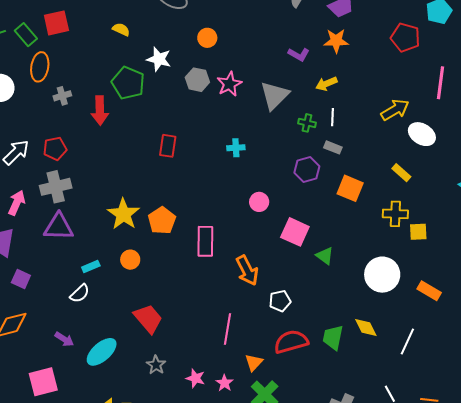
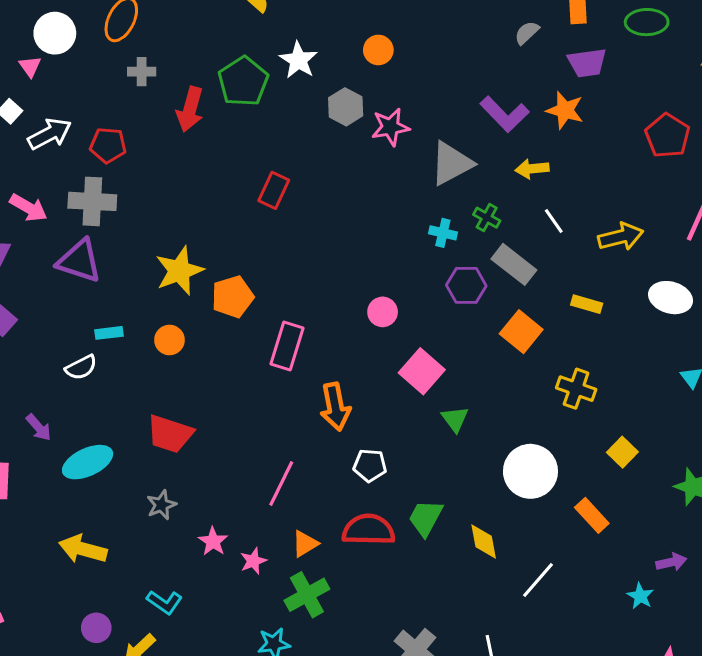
purple L-shape: (299, 54) -> (504, 114), size x1.5
white line: (332, 117) -> (554, 221), moved, turned -54
white ellipse: (422, 134) -> (671, 298), moved, turned -32
gray rectangle: (333, 147) -> (514, 264), size x1.6
cyan cross: (236, 148) -> (443, 233), moved
yellow rectangle: (401, 173) -> (587, 304), moved, turned -42
pink arrow: (17, 203) -> (28, 208), turned 80
yellow square: (418, 232) -> (622, 452), moved, turned 30
red trapezoid: (148, 319) -> (170, 434), turned 132
green trapezoid: (333, 337) -> (425, 518), moved

